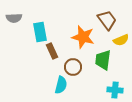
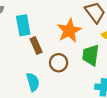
orange star: (83, 37) -> (69, 31), turned 30
cyan semicircle: (61, 85) -> (33, 82), moved, turned -30

